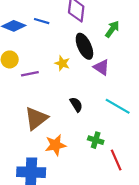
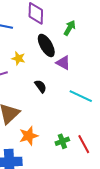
yellow star: (62, 63) -> (18, 58), moved
black semicircle: (76, 105) -> (40, 86), moved
green cross: (96, 140) -> (62, 141), moved, turned -32

